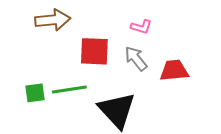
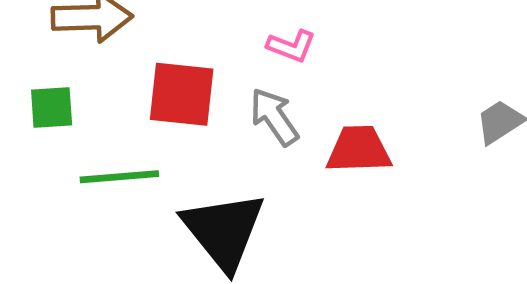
green square: (35, 93) -> (52, 108), moved

